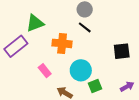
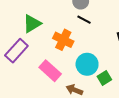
orange cross: (62, 43) -> (63, 40), turned 30
pink rectangle: (45, 71) -> (50, 71), size x1.5

